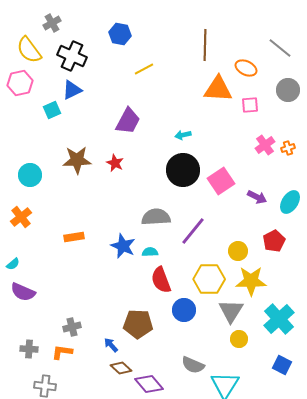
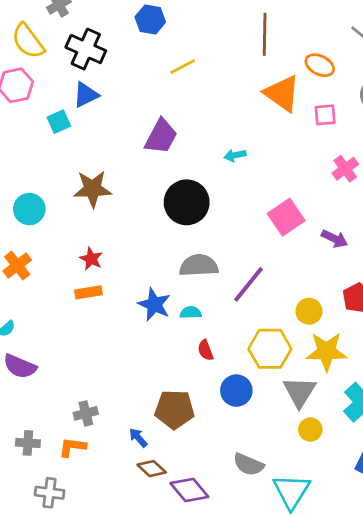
orange triangle: (218, 89) -> (282, 93), turned 32
red star: (115, 163) -> (91, 259), moved
black circle: (183, 170) -> (187, 202), moved
red semicircle: (161, 280) -> (205, 350), size x0.6

